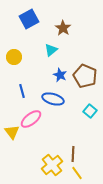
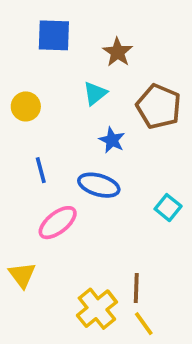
blue square: (29, 19) -> (54, 35), turned 30
brown pentagon: (85, 76) -> (159, 106), moved
yellow triangle: (12, 132) -> (22, 275), moved

